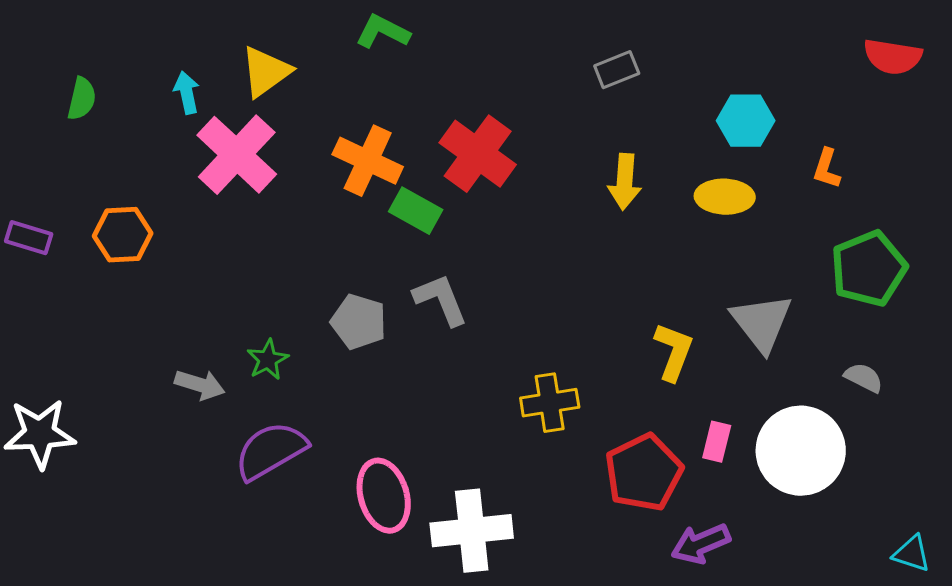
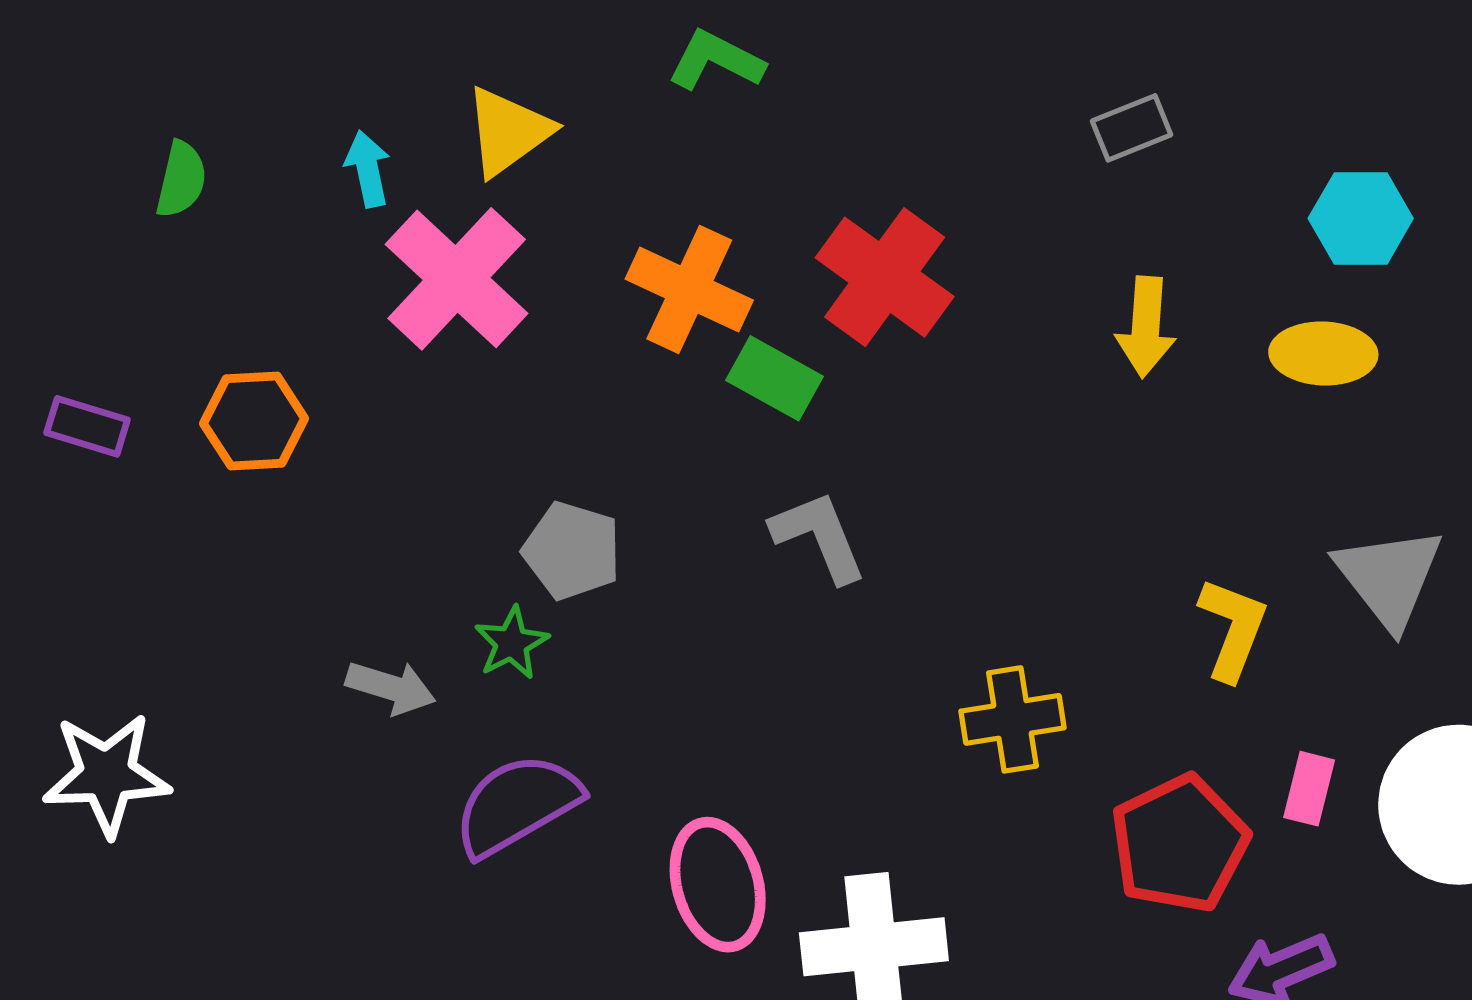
gray pentagon: (359, 322) -> (572, 551), moved

